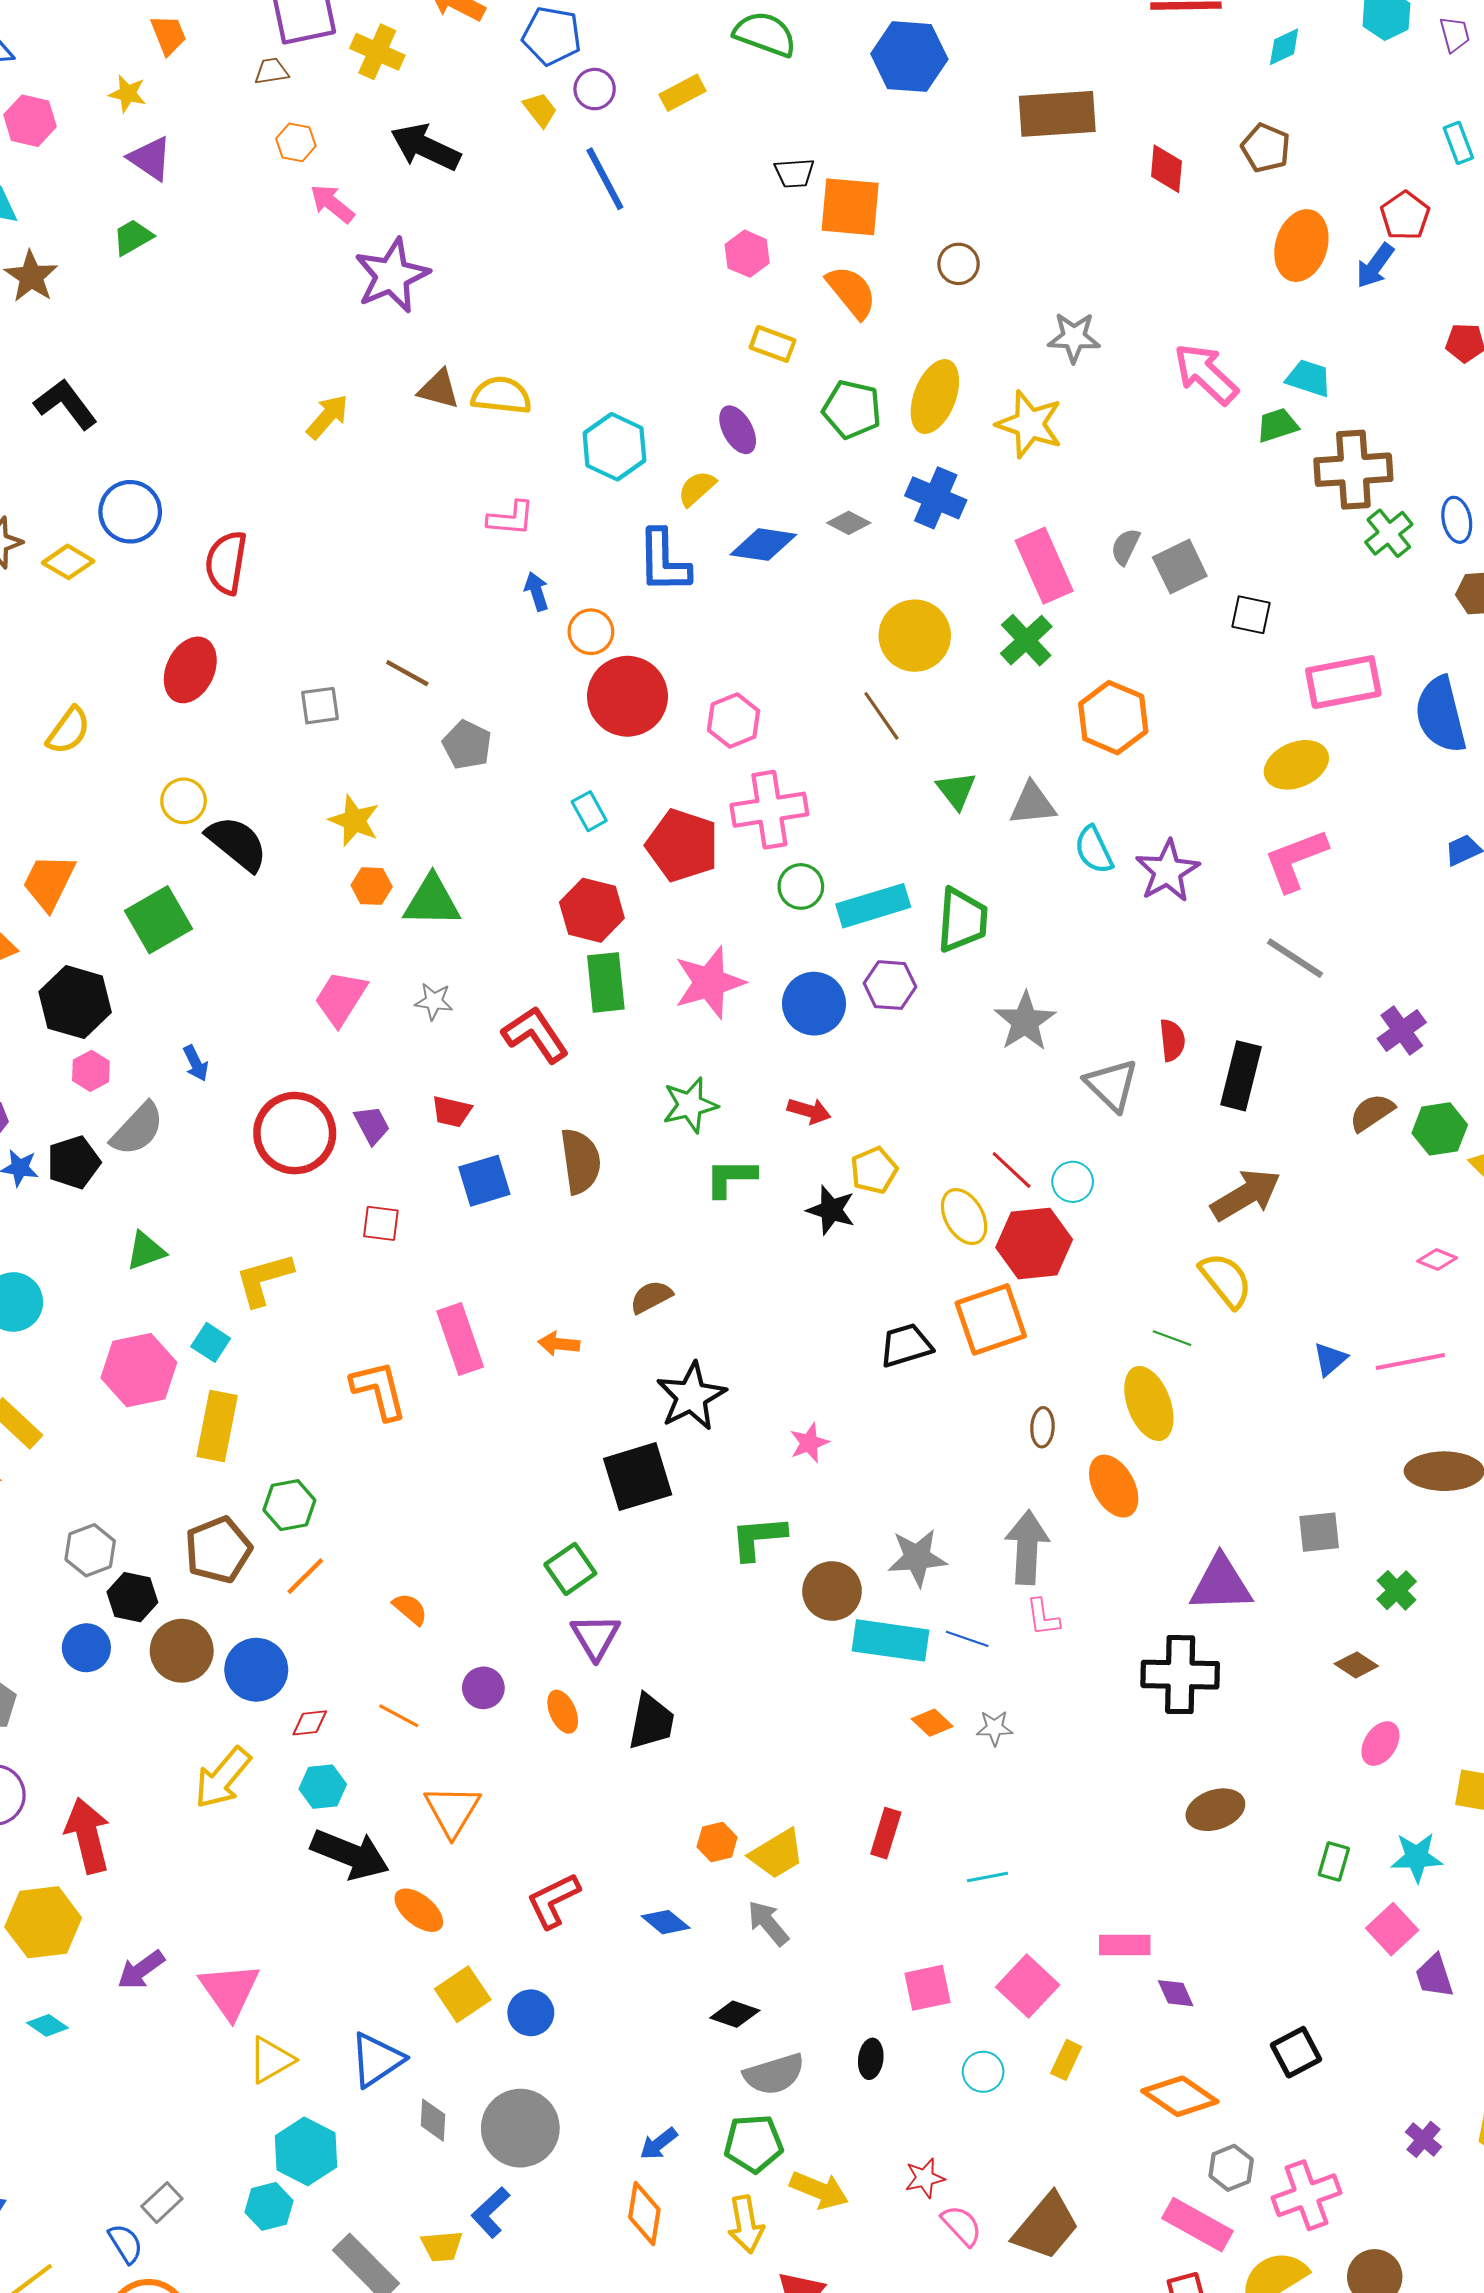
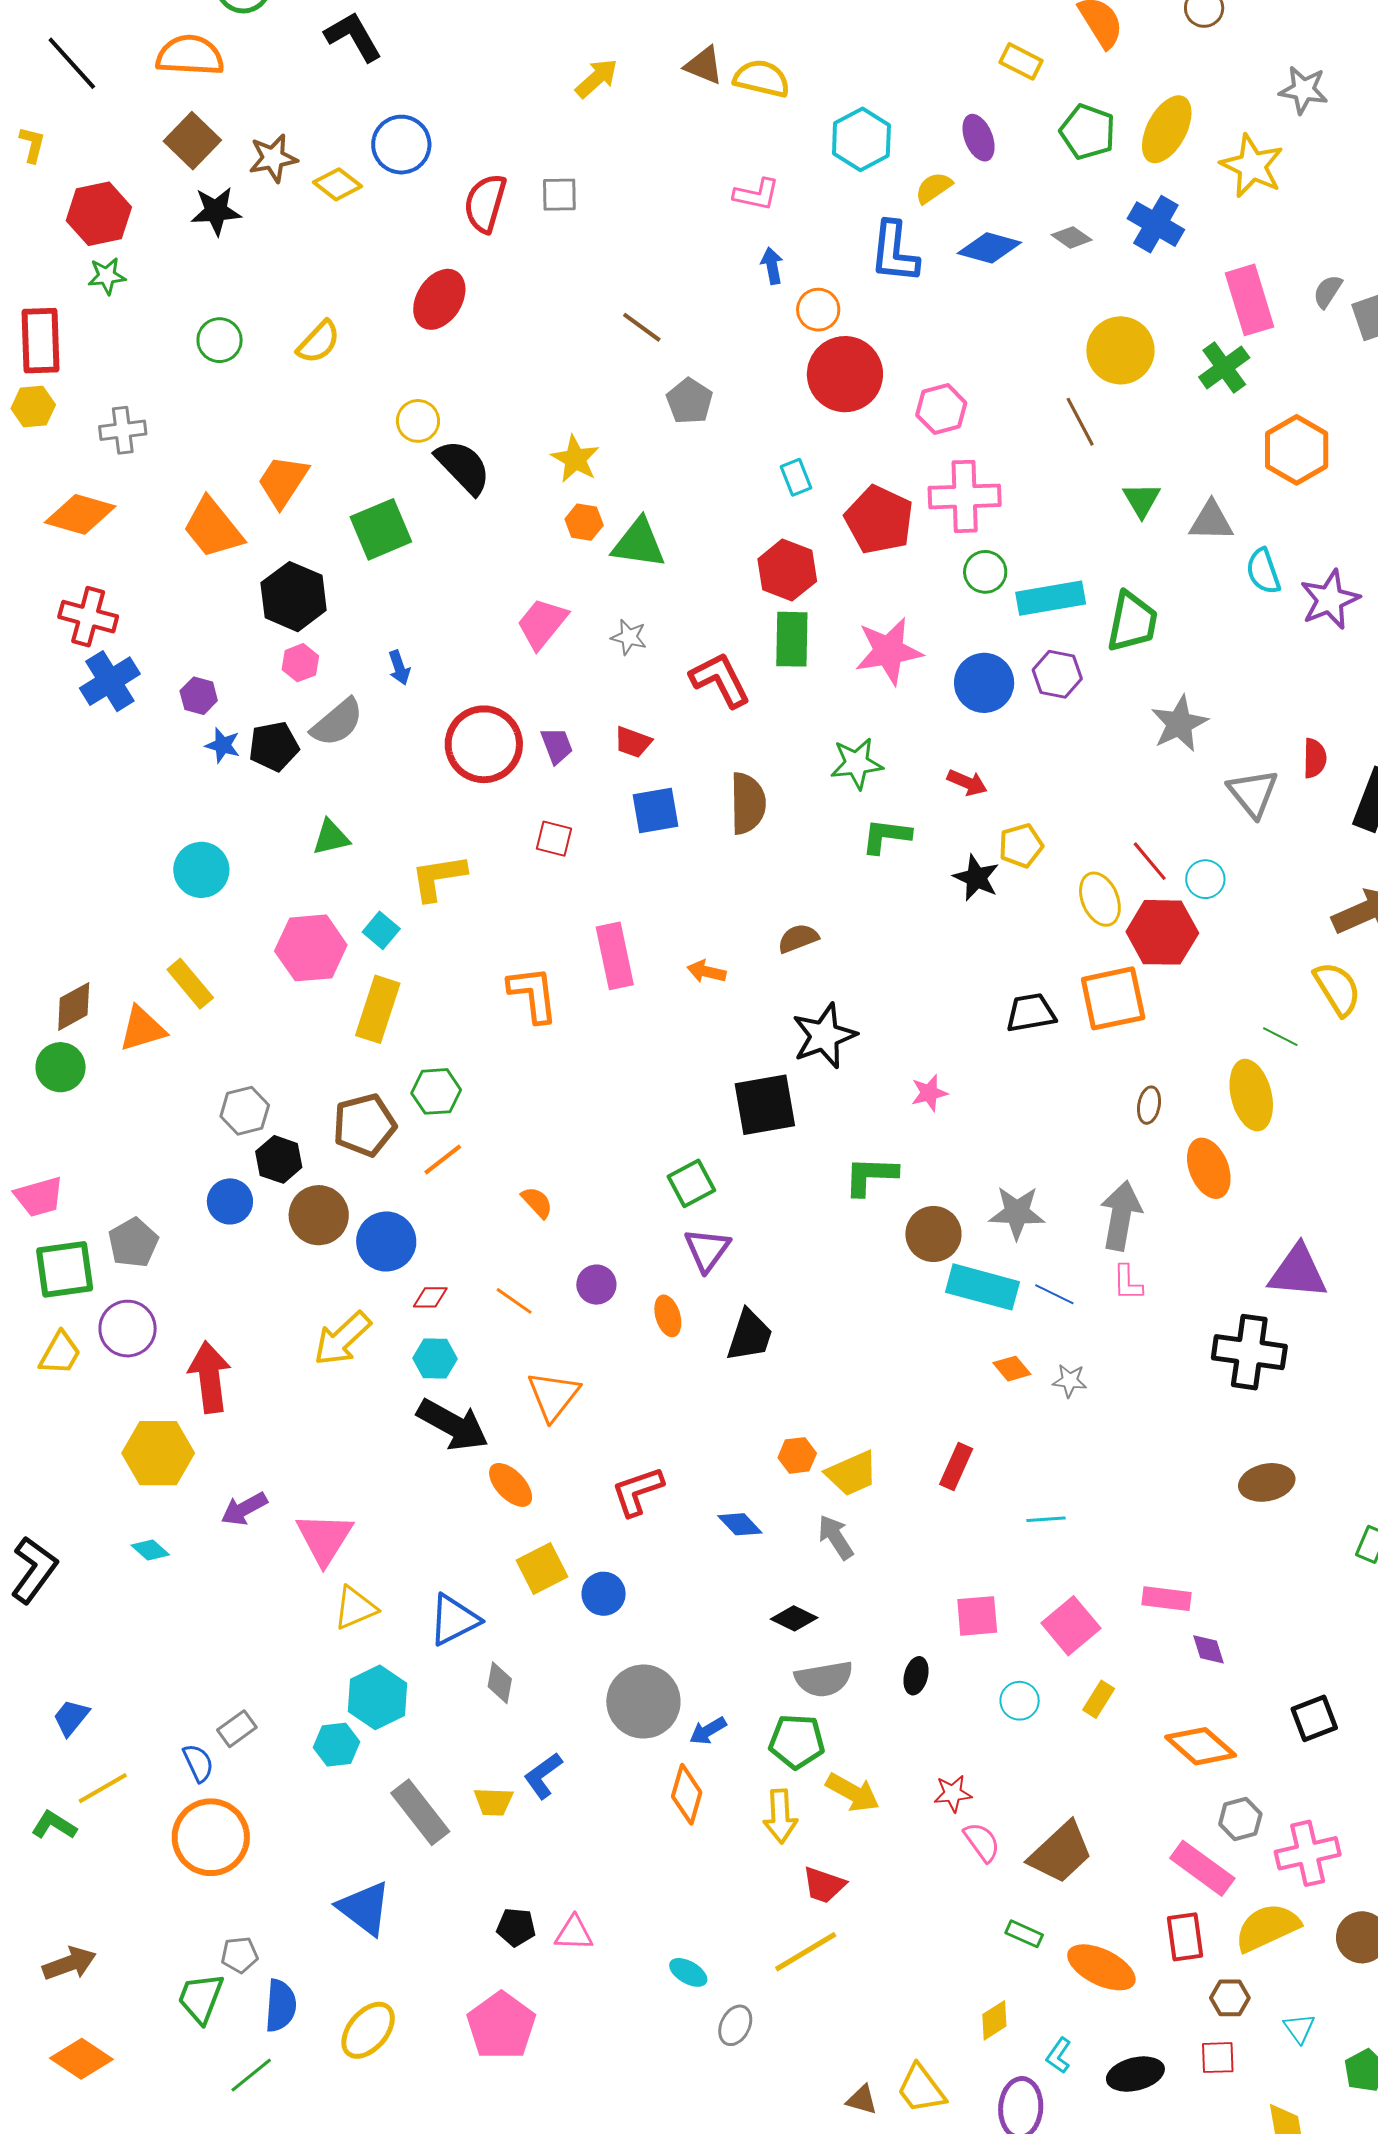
gray square: (320, 706) -> (559, 195), moved
gray circle: (520, 2128) -> (643, 1702), moved

